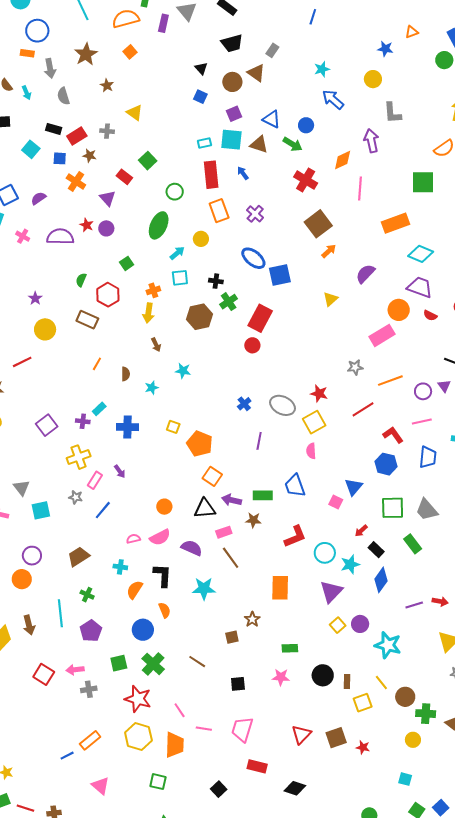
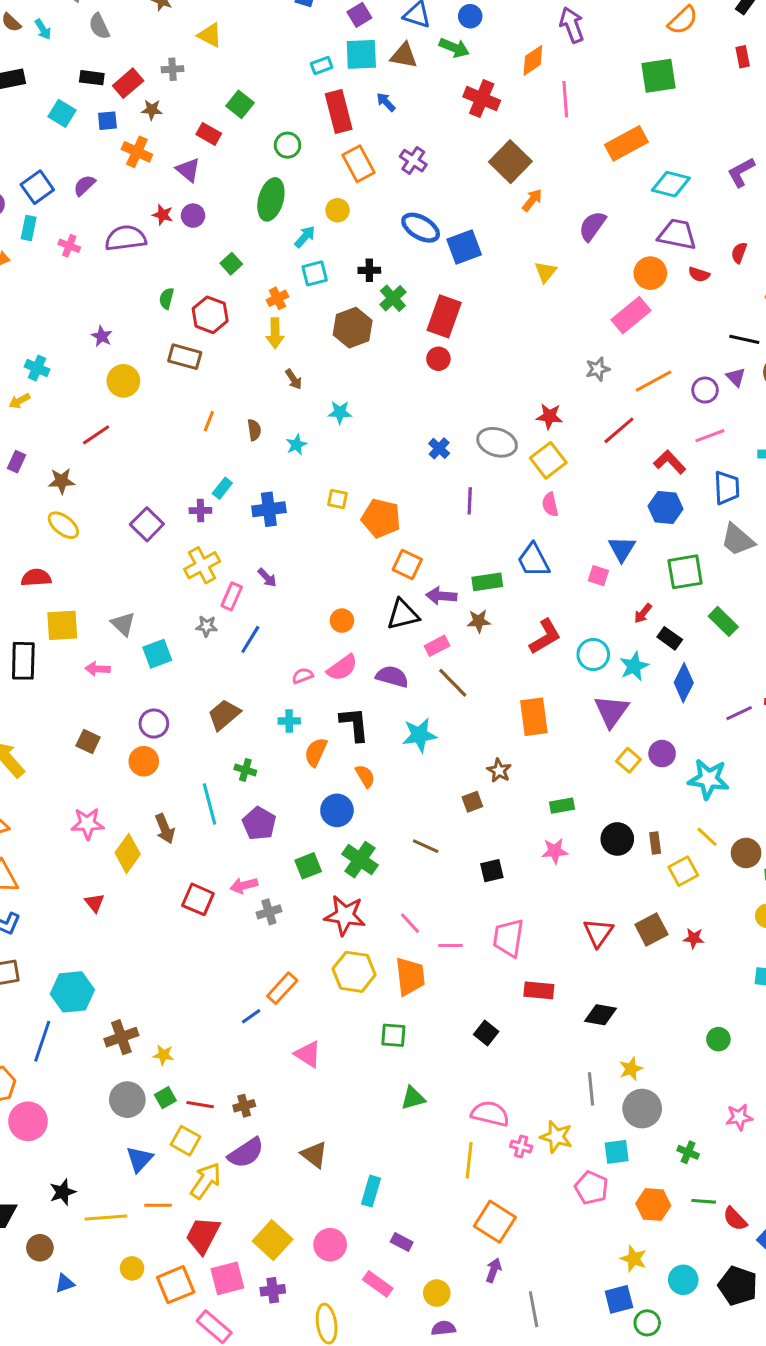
gray trapezoid: (427, 510) -> (738, 540), moved

